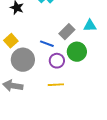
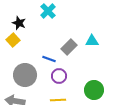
yellow square: (11, 41) -> (13, 40), moved
green circle: (77, 52) -> (94, 90), moved

